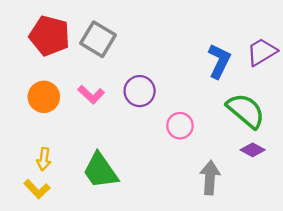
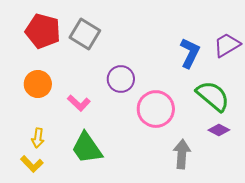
pink L-shape: (91, 95) -> (79, 103), moved
pink circle: (180, 126) -> (156, 109), size x1.6

